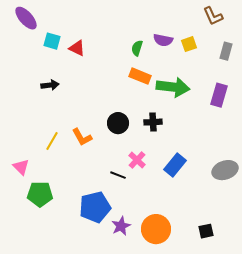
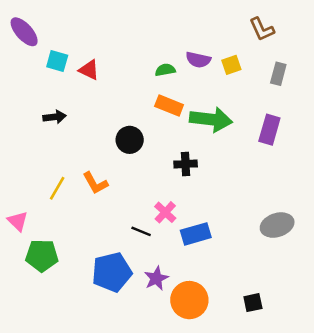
green semicircle: (137, 48) -> (165, 70), turned 63
black circle: (118, 123) -> (130, 140), moved
blue rectangle: (175, 165) -> (196, 234), moved, turned 35
purple star: (121, 226) -> (156, 278), moved

